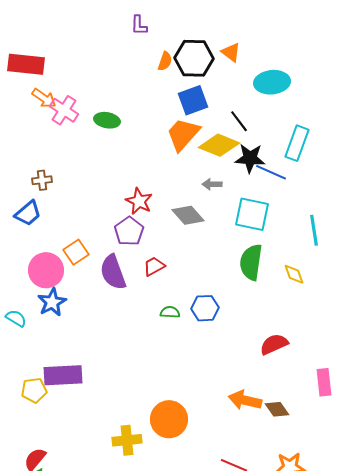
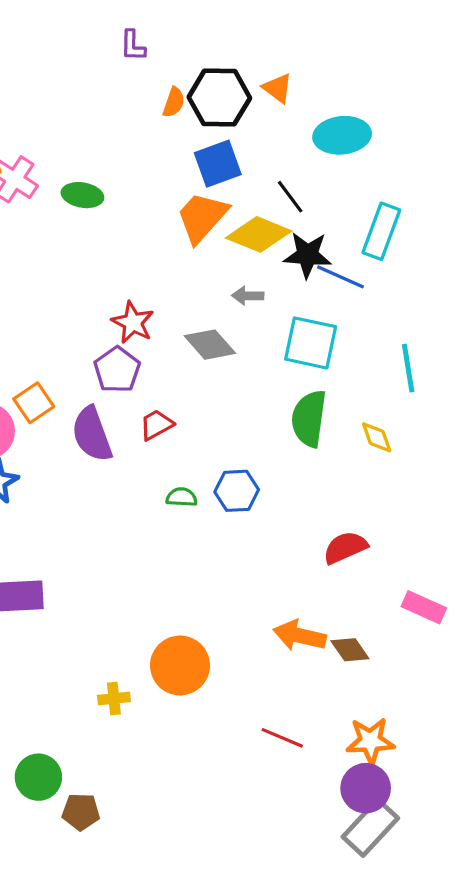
pink rectangle: (324, 382) -> (424, 607), turned -60
yellow cross: (127, 440) -> (114, 698), size x0.7

